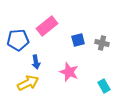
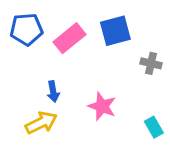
blue pentagon: (18, 40) -> (26, 29), moved
blue square: (78, 40) -> (115, 31), moved, size x1.5

